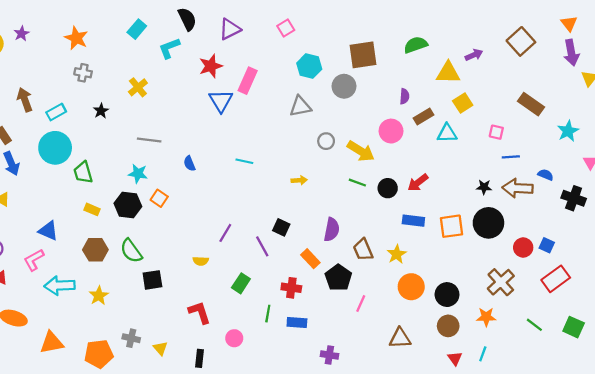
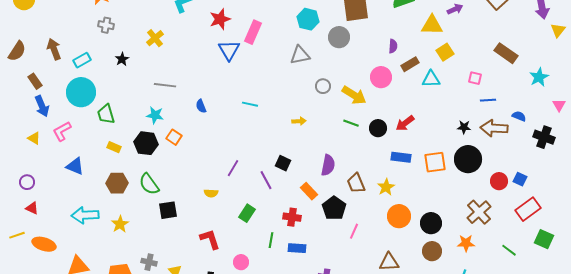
pink L-shape: (34, 260) -> (62, 131), moved
green square: (574, 327) -> (544, 239), moved

